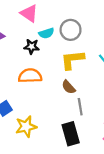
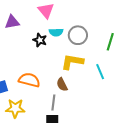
orange semicircle: (30, 76) -> (29, 80), moved
gray line: (80, 107) -> (53, 103), moved

